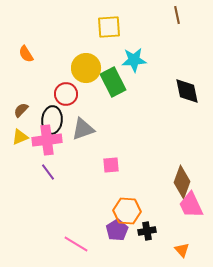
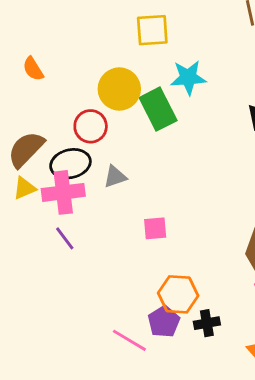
brown semicircle: (21, 110) -> (26, 149), size x1.8
black ellipse: (52, 120) -> (70, 164), turned 72
gray triangle: (83, 129) -> (115, 177), size x0.7
pink line: (76, 244) -> (129, 340), moved

